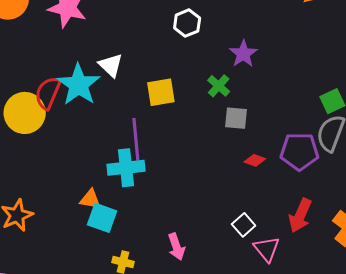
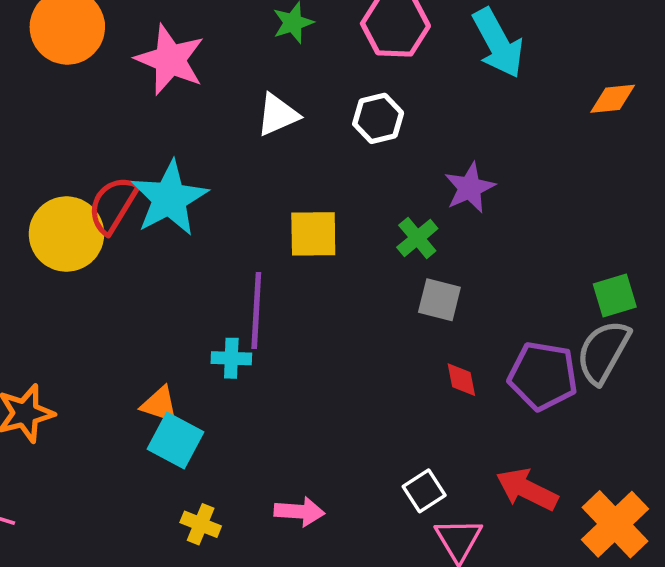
white triangle: (111, 65) -> (278, 115), moved, turned 44
red diamond: (255, 160) -> (461, 380), turned 50
cyan cross: (126, 168) -> (231, 358), size x0.6
red arrow: (300, 216) -> (527, 489), turned 84
pink arrow: (176, 247) -> (299, 512), turned -76

